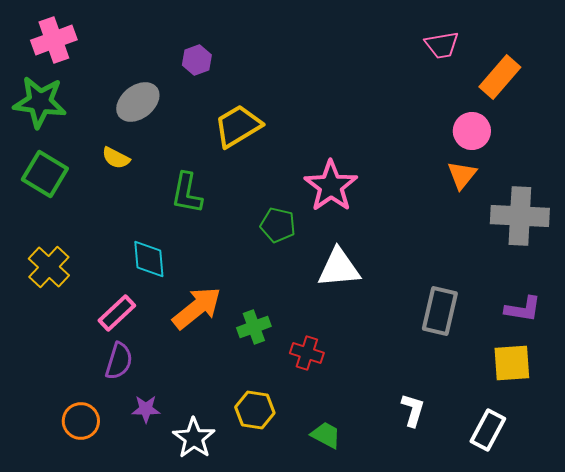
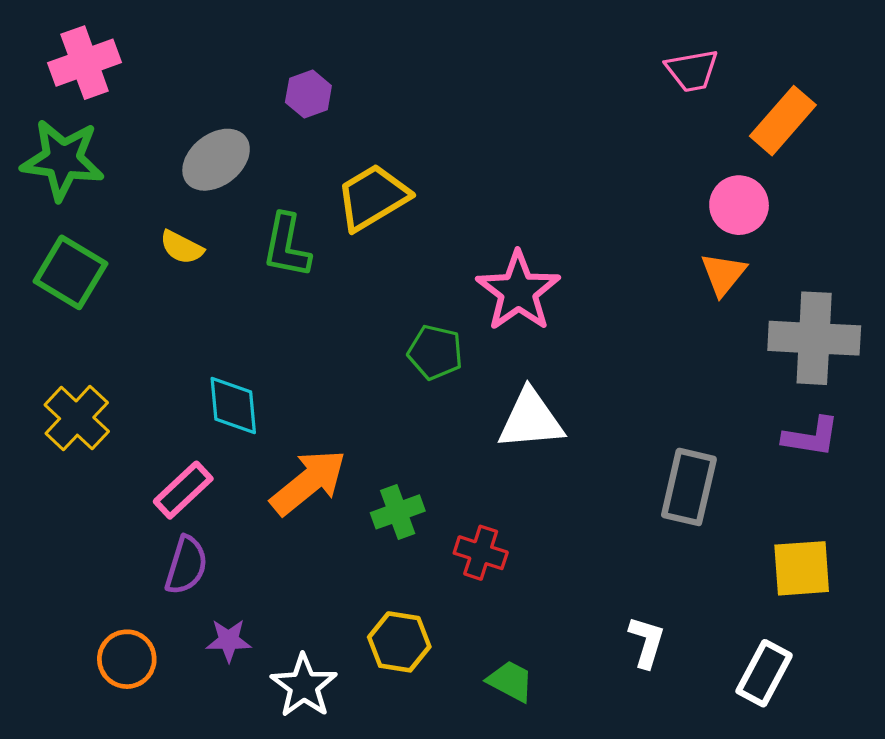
green L-shape: (187, 193) -> (287, 246), moved
purple L-shape: (523, 309) -> (811, 437), moved

